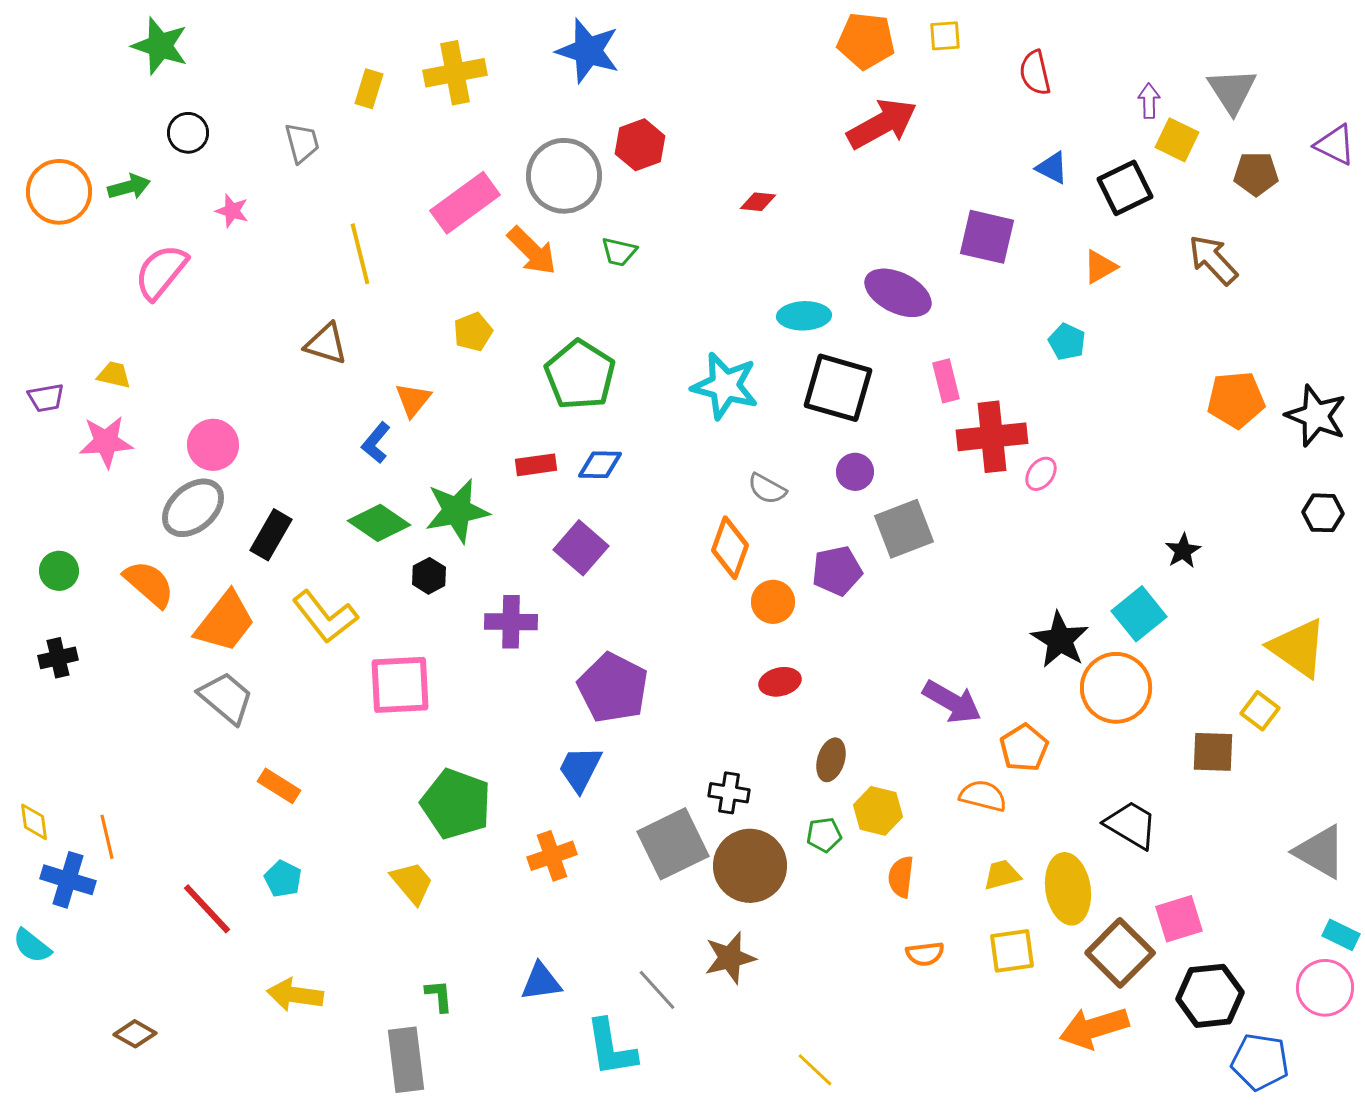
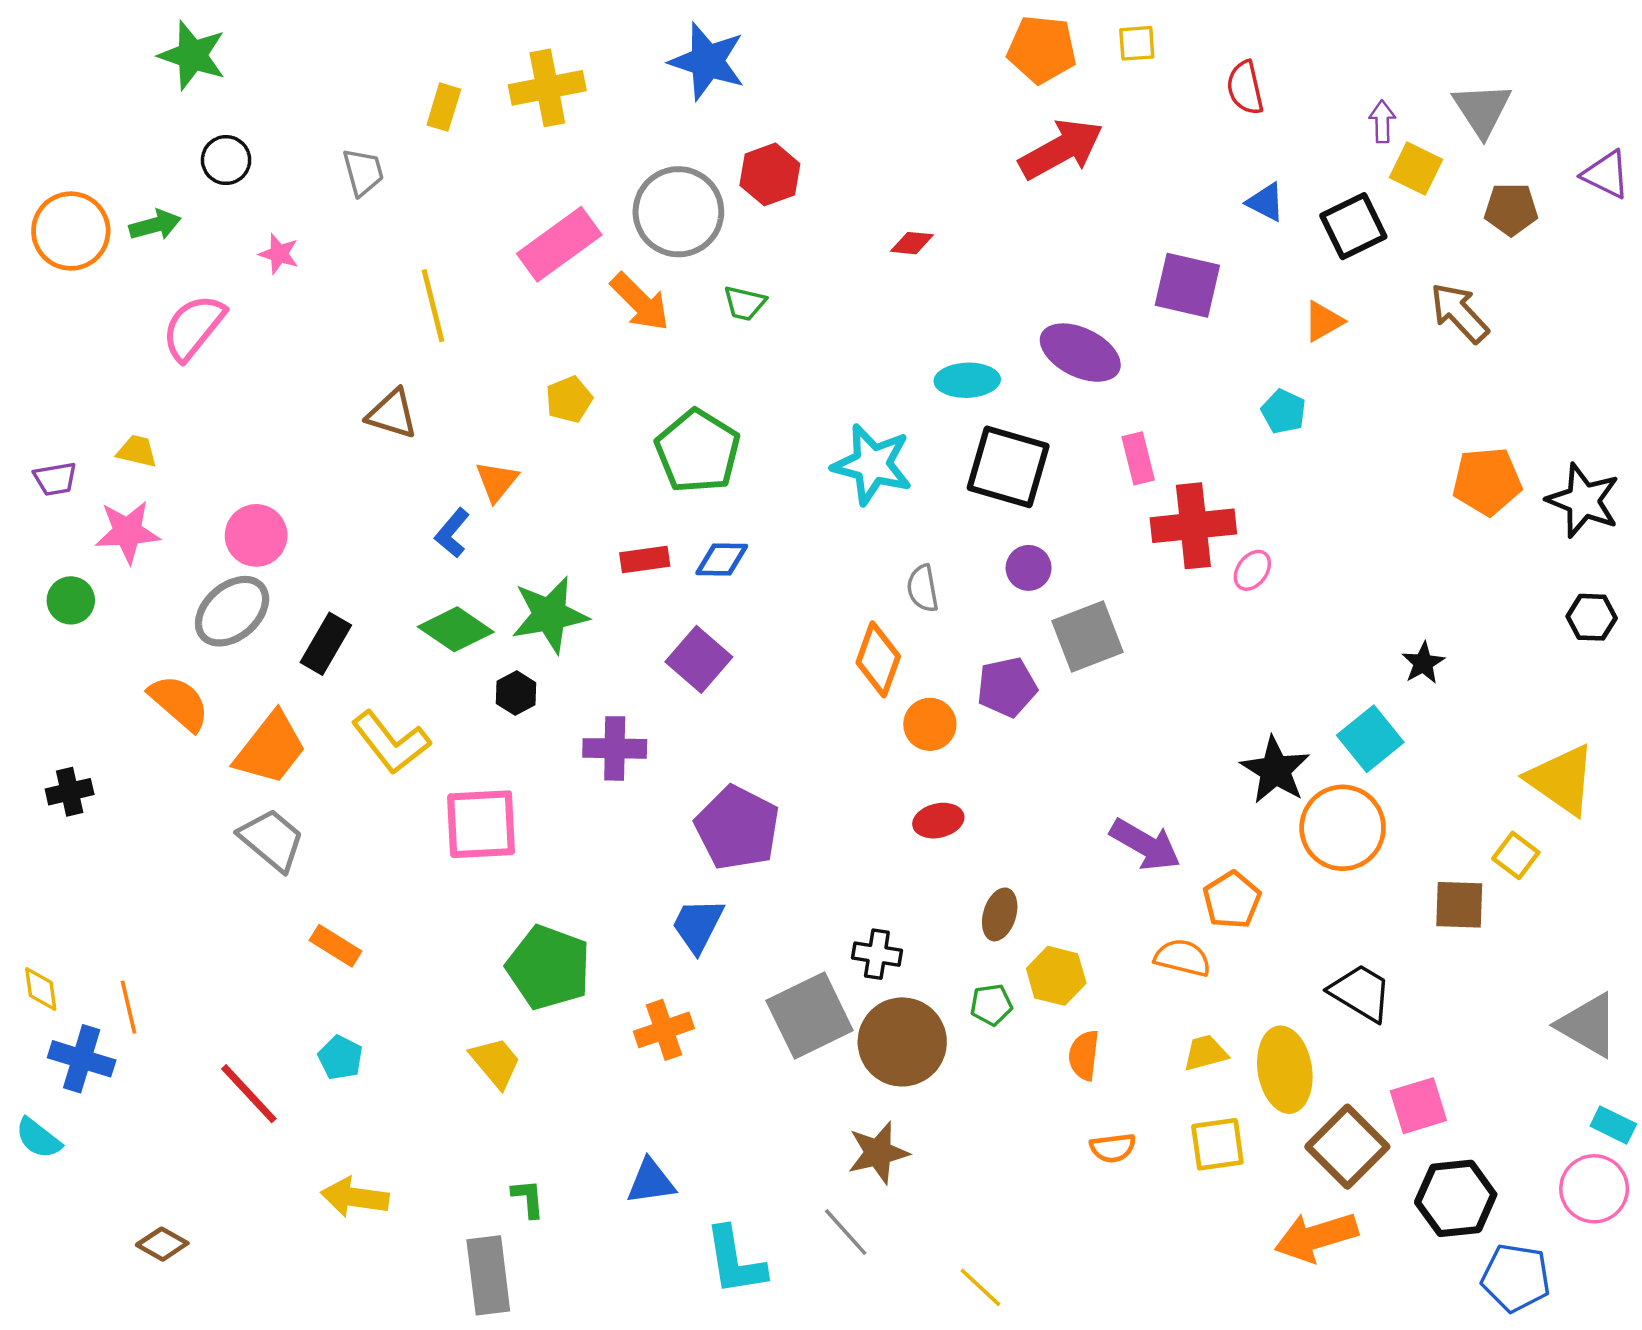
gray semicircle: (767, 489) -> (923, 588), turned 51
green circle: (59, 571) -> (71, 600), moved
gray line: (657, 990) -> (846, 1232), moved

